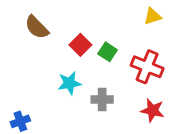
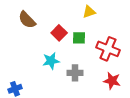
yellow triangle: (153, 16) -> (89, 12), moved
green square: (108, 52) -> (79, 38), turned -32

